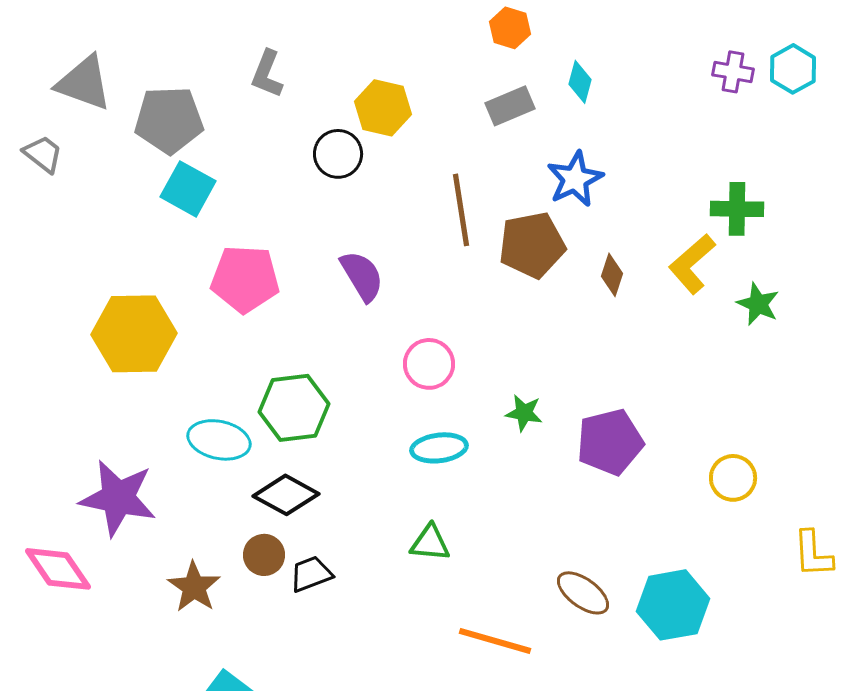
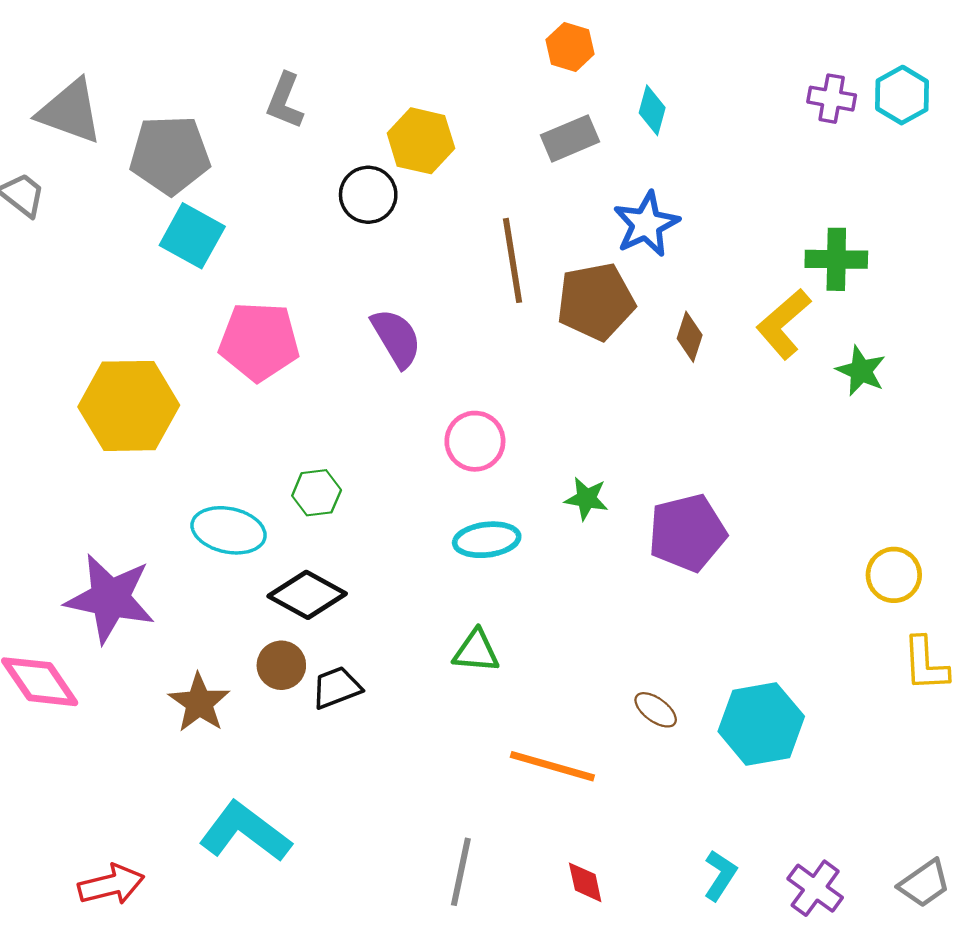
green hexagon: (294, 408) -> (317, 493), size x0.6
yellow circle: (733, 478) -> (894, 575), moved
brown ellipse: (583, 593) -> (656, 710), size x0.7

